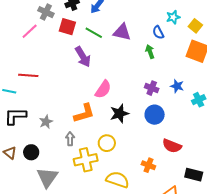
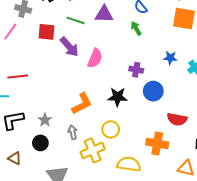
red square: (67, 27) -> (47, 32), moved
purple cross: (152, 88) -> (136, 70), moved
pink semicircle: (103, 89) -> (95, 58), moved
black star: (119, 113) -> (118, 97), turned 30
black circle: (31, 152) -> (40, 143), moved
orange cross: (148, 165) -> (157, 144), size x1.5

